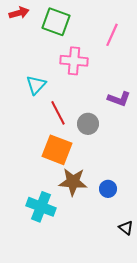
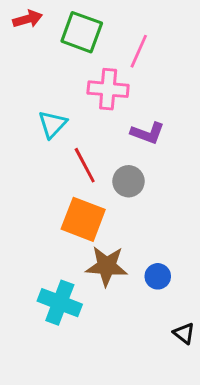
pink line: (112, 35) -> (139, 51), moved
purple L-shape: (119, 99) -> (148, 133), moved

